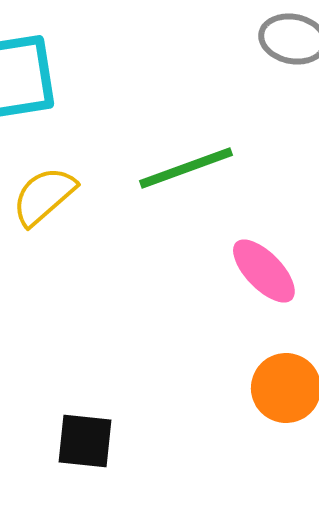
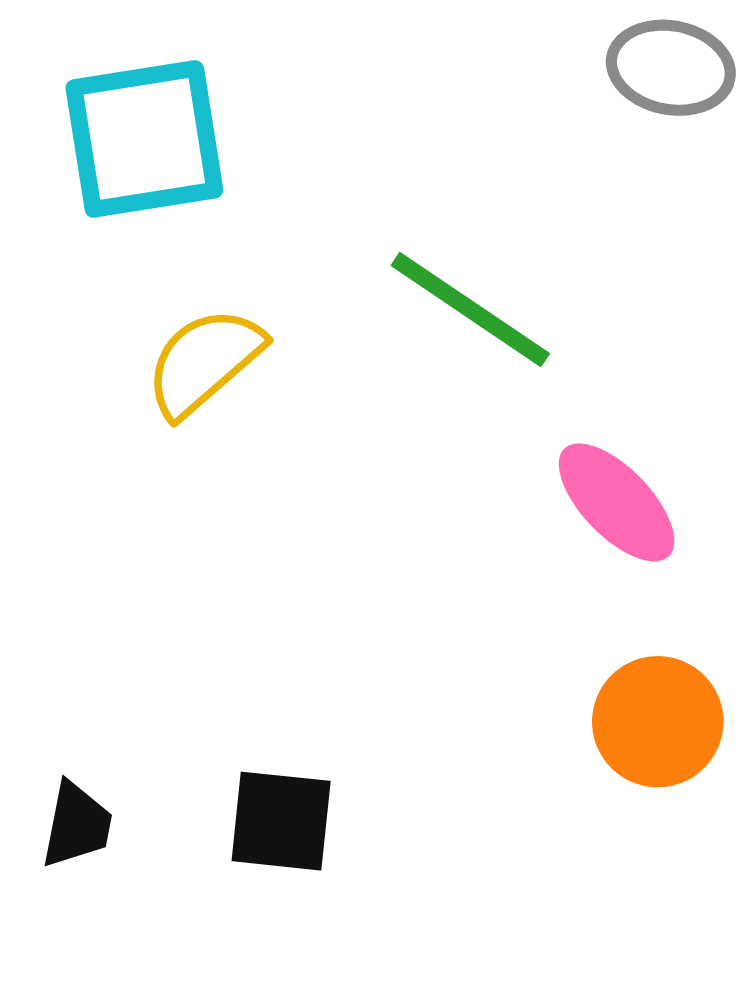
green line: (186, 168) -> (470, 309), turned 54

